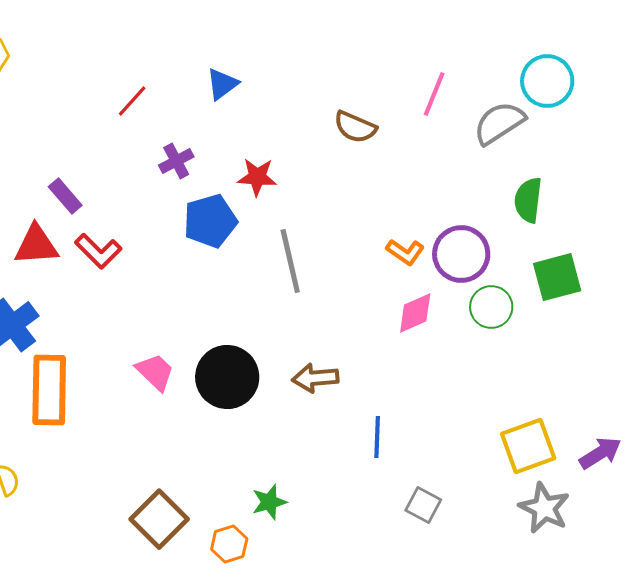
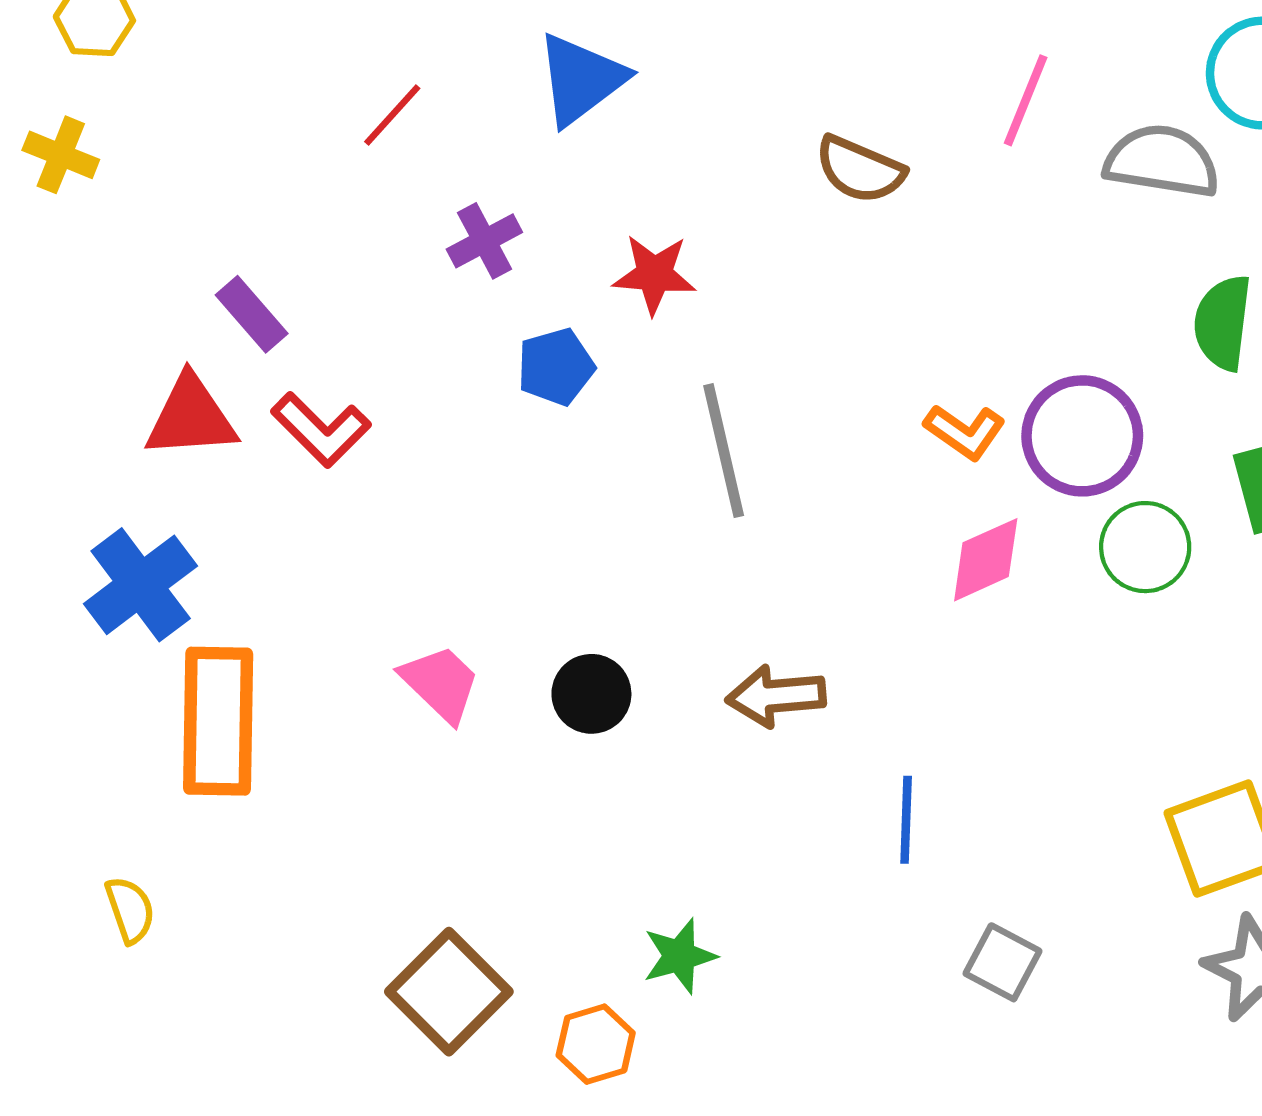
blue triangle: (222, 84) -> (581, 79), size x1.4
gray semicircle: (499, 123) -> (1162, 161), turned 42
blue pentagon: (210, 221) -> (556, 367), size x0.7
black circle: (227, 377) -> (591, 694), size x0.6

